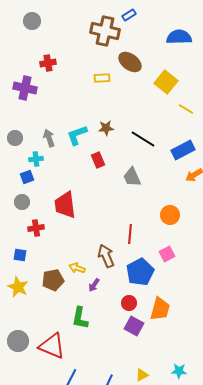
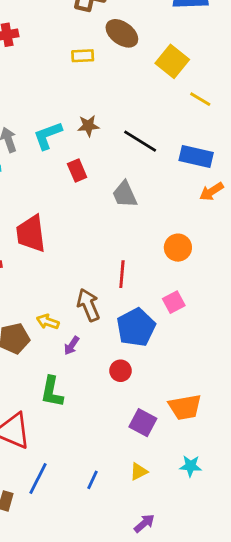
blue rectangle: (183, 150) -> (196, 157), turned 40
orange trapezoid: (160, 309) -> (185, 407), moved, turned 65
purple square: (134, 326) -> (143, 423), moved

